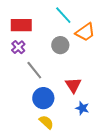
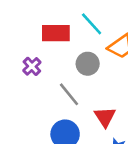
red rectangle: (21, 25) -> (56, 33), moved
gray line: (34, 70) -> (69, 94), moved

